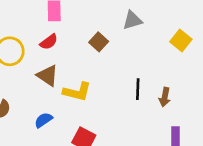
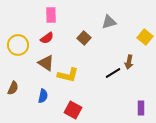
black line: (138, 89) -> (113, 73), turned 56
brown arrow: (165, 97) -> (129, 62), moved
blue semicircle: (43, 120) -> (43, 96), turned 136

